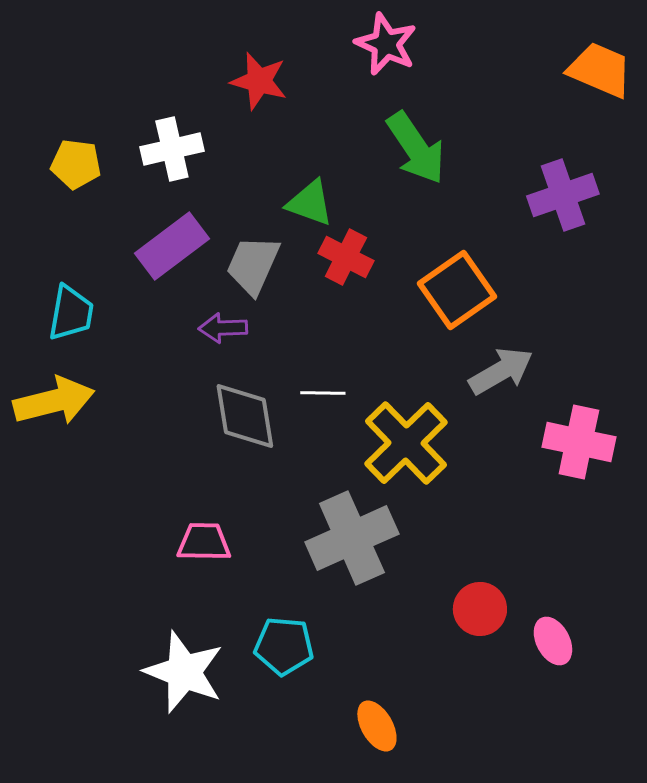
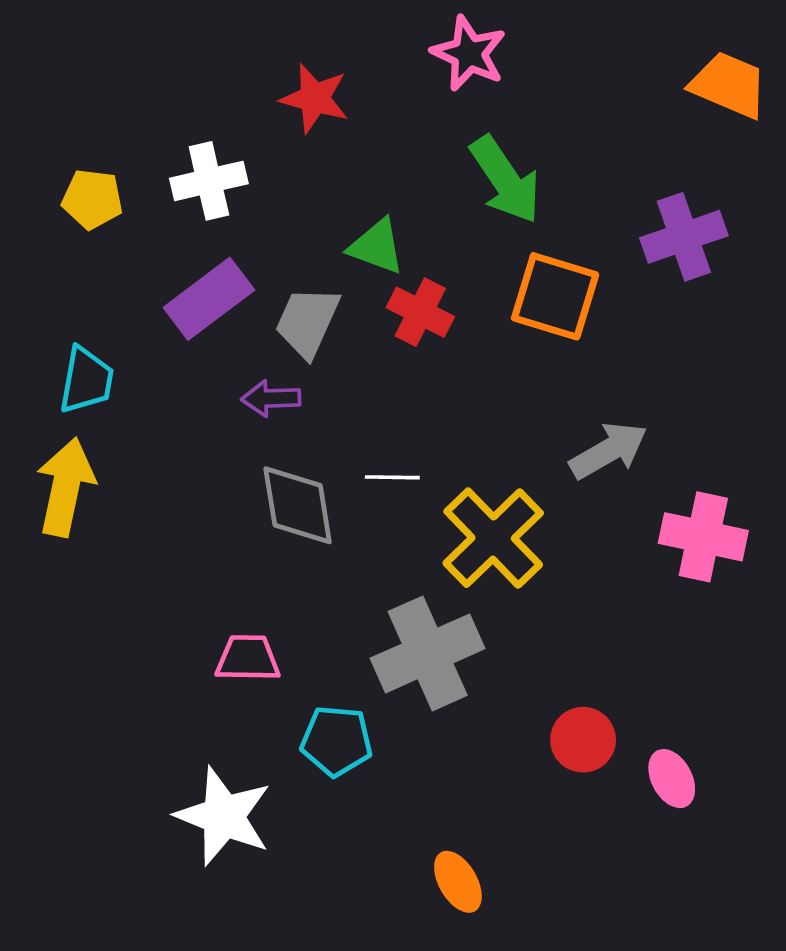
orange square: (457, 290) -> (555, 296), moved, turned -38
yellow arrow: (54, 401) -> (66, 487), turned -64
cyan pentagon: (284, 646) -> (336, 741), moved

